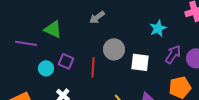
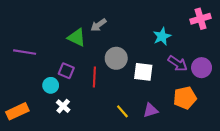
green triangle: (53, 29) -> (77, 37), moved
purple arrow: (173, 54) -> (178, 63), turned 90
cyan circle: (46, 68) -> (51, 85), moved

